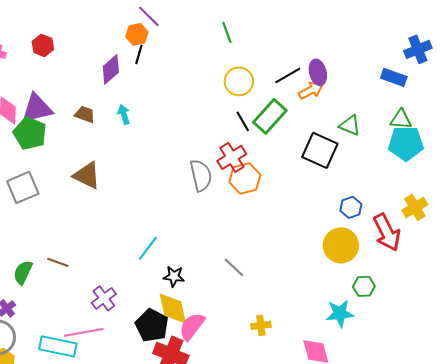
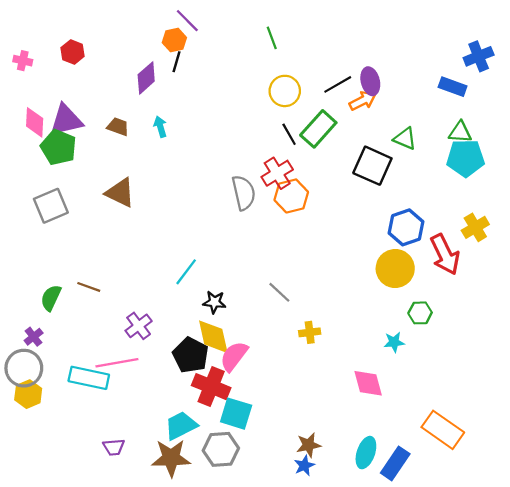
blue hexagon: (351, 207) -> (406, 227), size x1.5
cyan star: (340, 313) -> (394, 342), size x0.7
yellow cross: (261, 325) -> (310, 332), moved

